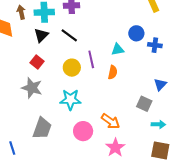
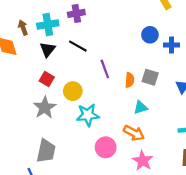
cyan triangle: (118, 50) -> (141, 107), moved
yellow circle: (72, 68) -> (73, 91), moved
gray star: (32, 88) -> (45, 108), turned 30
gray square: (144, 104) -> (150, 77), moved
gray trapezoid: (42, 128) -> (46, 151), moved

